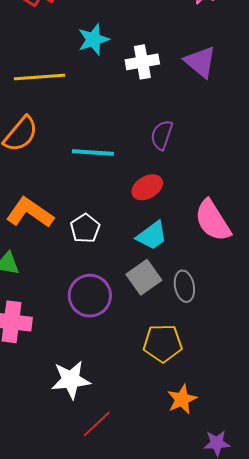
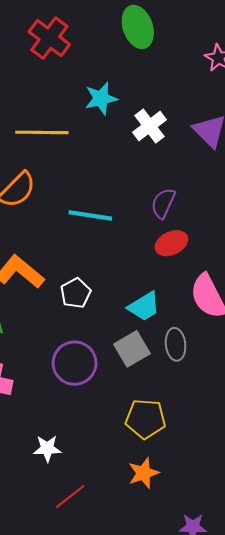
white cross: (142, 62) -> (150, 126), turned -32
red ellipse: (147, 187) -> (171, 243), moved
gray ellipse: (184, 286) -> (176, 344), moved
white star: (71, 380) -> (47, 448), size x0.7
orange star: (182, 399) -> (143, 473), moved

